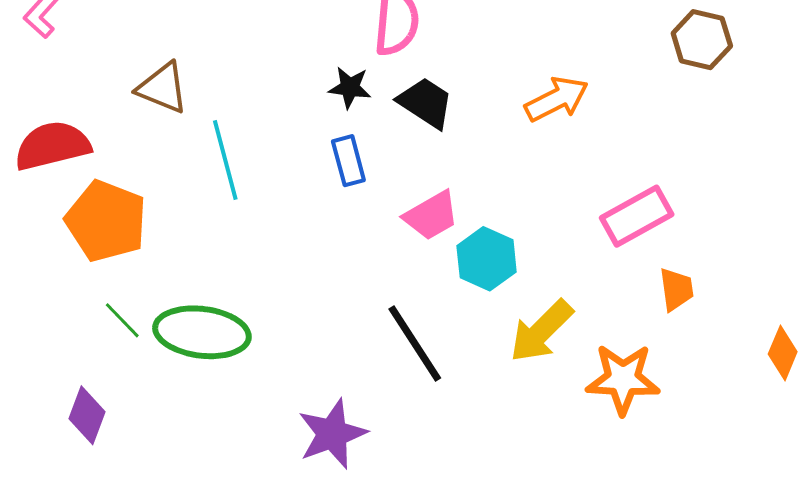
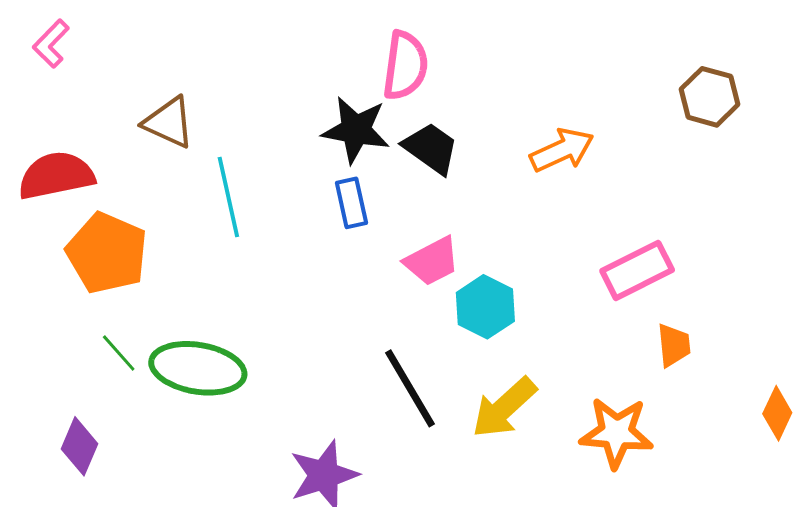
black star: (350, 88) -> (356, 130), size x1.6
yellow arrow: (541, 331) -> (504, 408), moved

